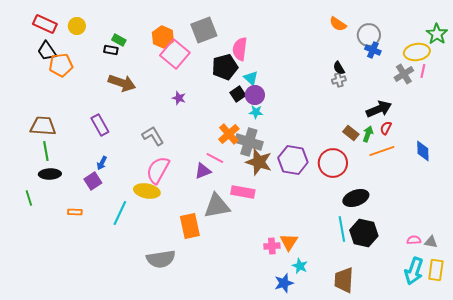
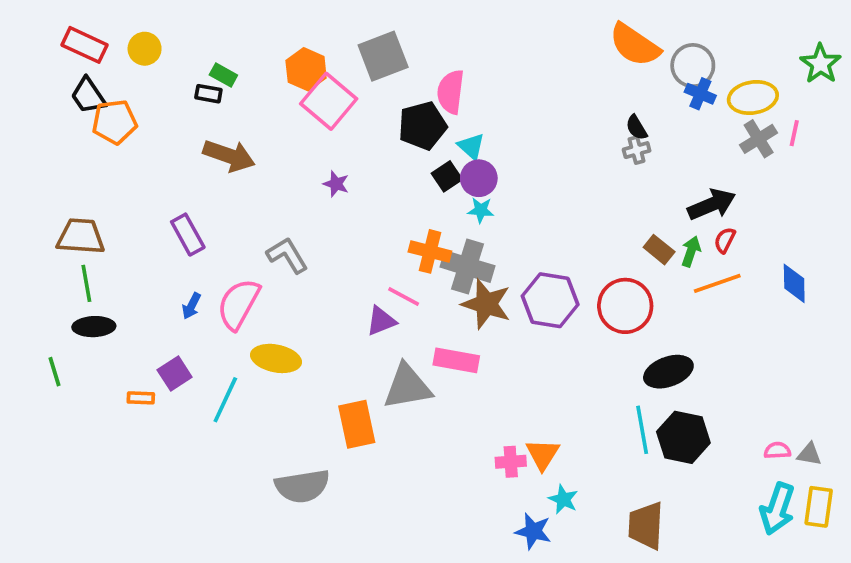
orange semicircle: (338, 24) -> (635, 45), size x1.6
yellow ellipse: (417, 52) -> (753, 97), moved
orange cross: (229, 134) -> (430, 251), turned -35
pink semicircle: (158, 170) -> (238, 304), moved
purple square: (93, 181) -> (175, 374), moved
blue star: (284, 283) -> (533, 531), turned 30

